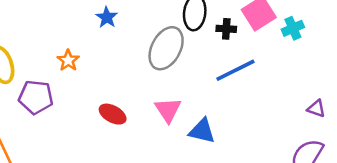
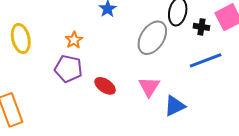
purple pentagon: (36, 97) -> (68, 69), moved
blue triangle: (202, 131) -> (175, 106), turned -45

